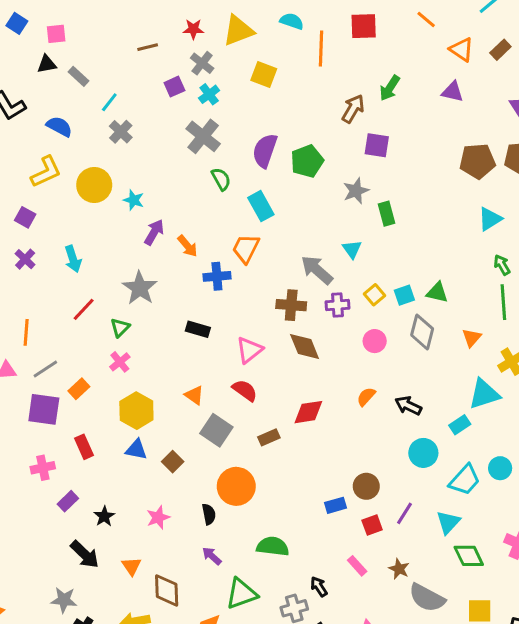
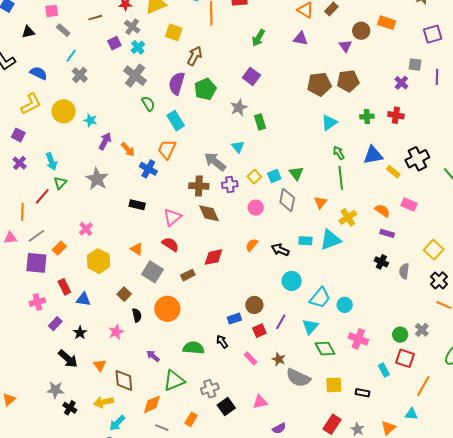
pink square: (56, 34) -> (52, 11), moved
gray rectangle: (78, 76) -> (63, 30), moved
brown arrow: (353, 109) -> (195, 56), moved
purple square: (377, 145) -> (251, 76), turned 30
blue cross: (217, 276) -> (148, 169), turned 36
green triangle: (437, 293) -> (296, 173), turned 42
red line: (84, 309) -> (42, 196), moved
green triangle: (120, 328) -> (60, 183), moved
cyan rectangle: (460, 425) -> (305, 241), moved, turned 40
blue triangle: (136, 450) -> (83, 299), moved
cyan circle: (500, 468) -> (345, 305), moved
black semicircle: (209, 514) -> (137, 315), moved
black arrow: (319, 587) -> (222, 342), moved

